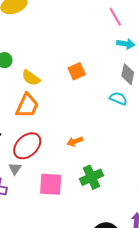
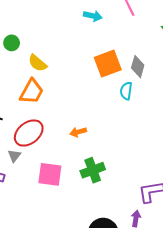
cyan arrow: (126, 44) -> (93, 16), moved
orange square: (77, 71) -> (108, 64), moved, size x1.5
cyan semicircle: (118, 98) -> (126, 91), turned -108

